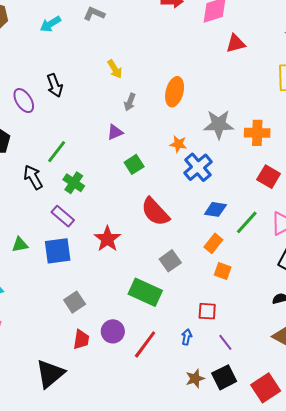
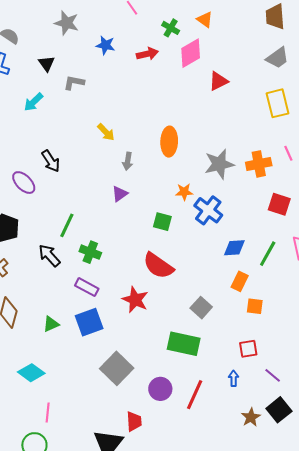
green square: (134, 164) -> (162, 222), moved, turned -30
red semicircle: (155, 212) -> (158, 266), moved
gray square: (75, 302) -> (117, 368), size x1.5
red trapezoid: (81, 339) -> (134, 421), moved

